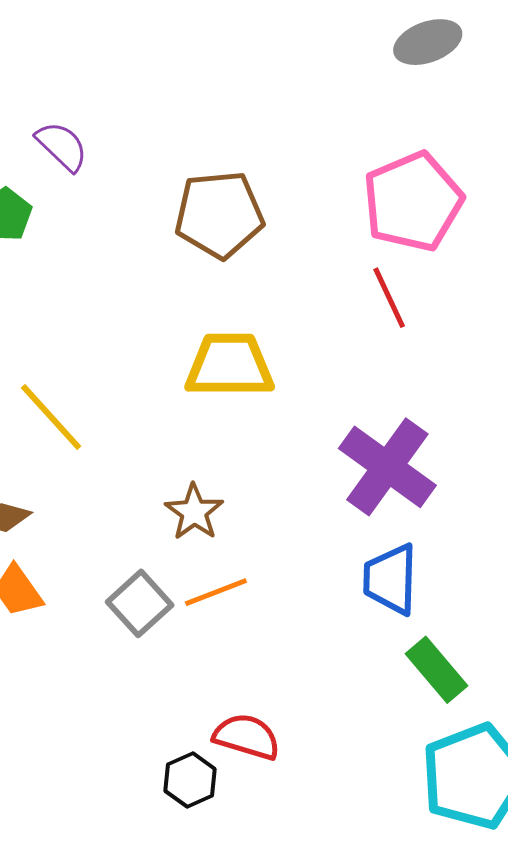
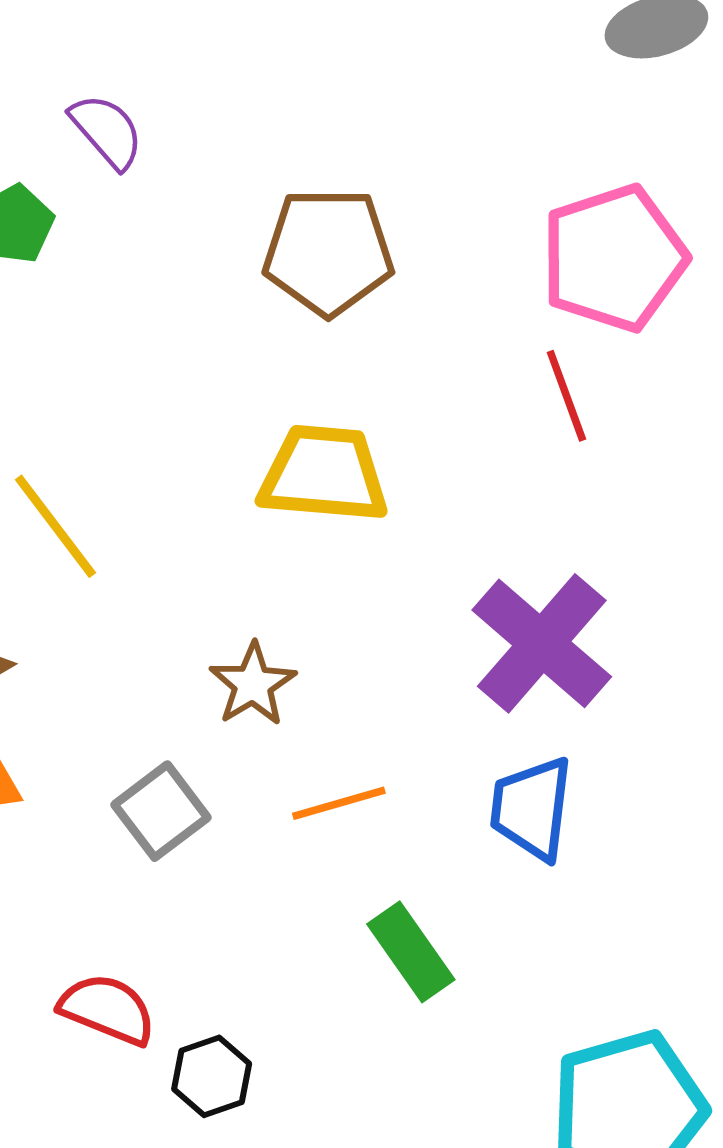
orange line: (216, 592) -> (339, 803), moved
green rectangle: (437, 670) -> (411, 952), moved
red semicircle: (247, 737) -> (107, 1009), moved

